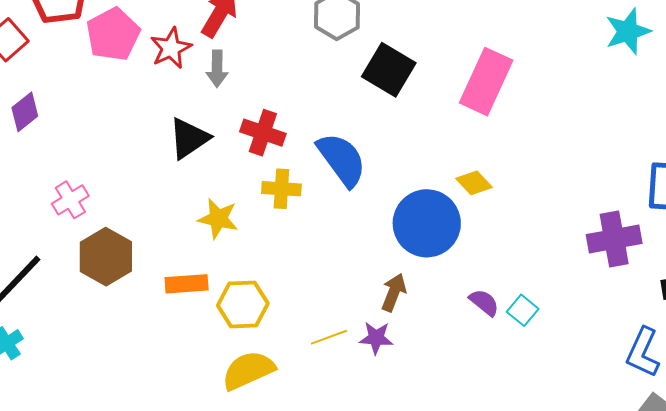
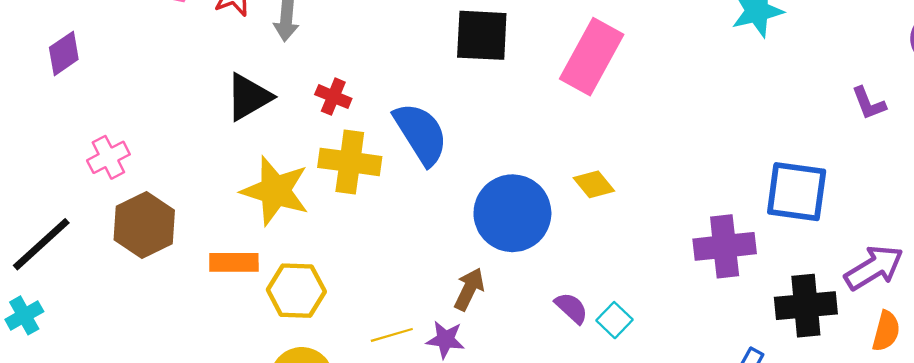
black square: (389, 70) -> (482, 35), turned -32
red cross: (263, 133) -> (333, 97), size x0.7
yellow diamond: (474, 183) -> (594, 184), moved
yellow cross: (281, 189) -> (350, 162), size x1.4
yellow star: (218, 219) -> (275, 191), size x1.5

